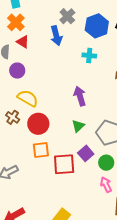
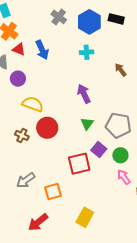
blue arrow: (56, 36) -> (42, 50), moved
brown cross: (13, 117) -> (22, 135), moved
orange square: (41, 150) -> (53, 192), moved

